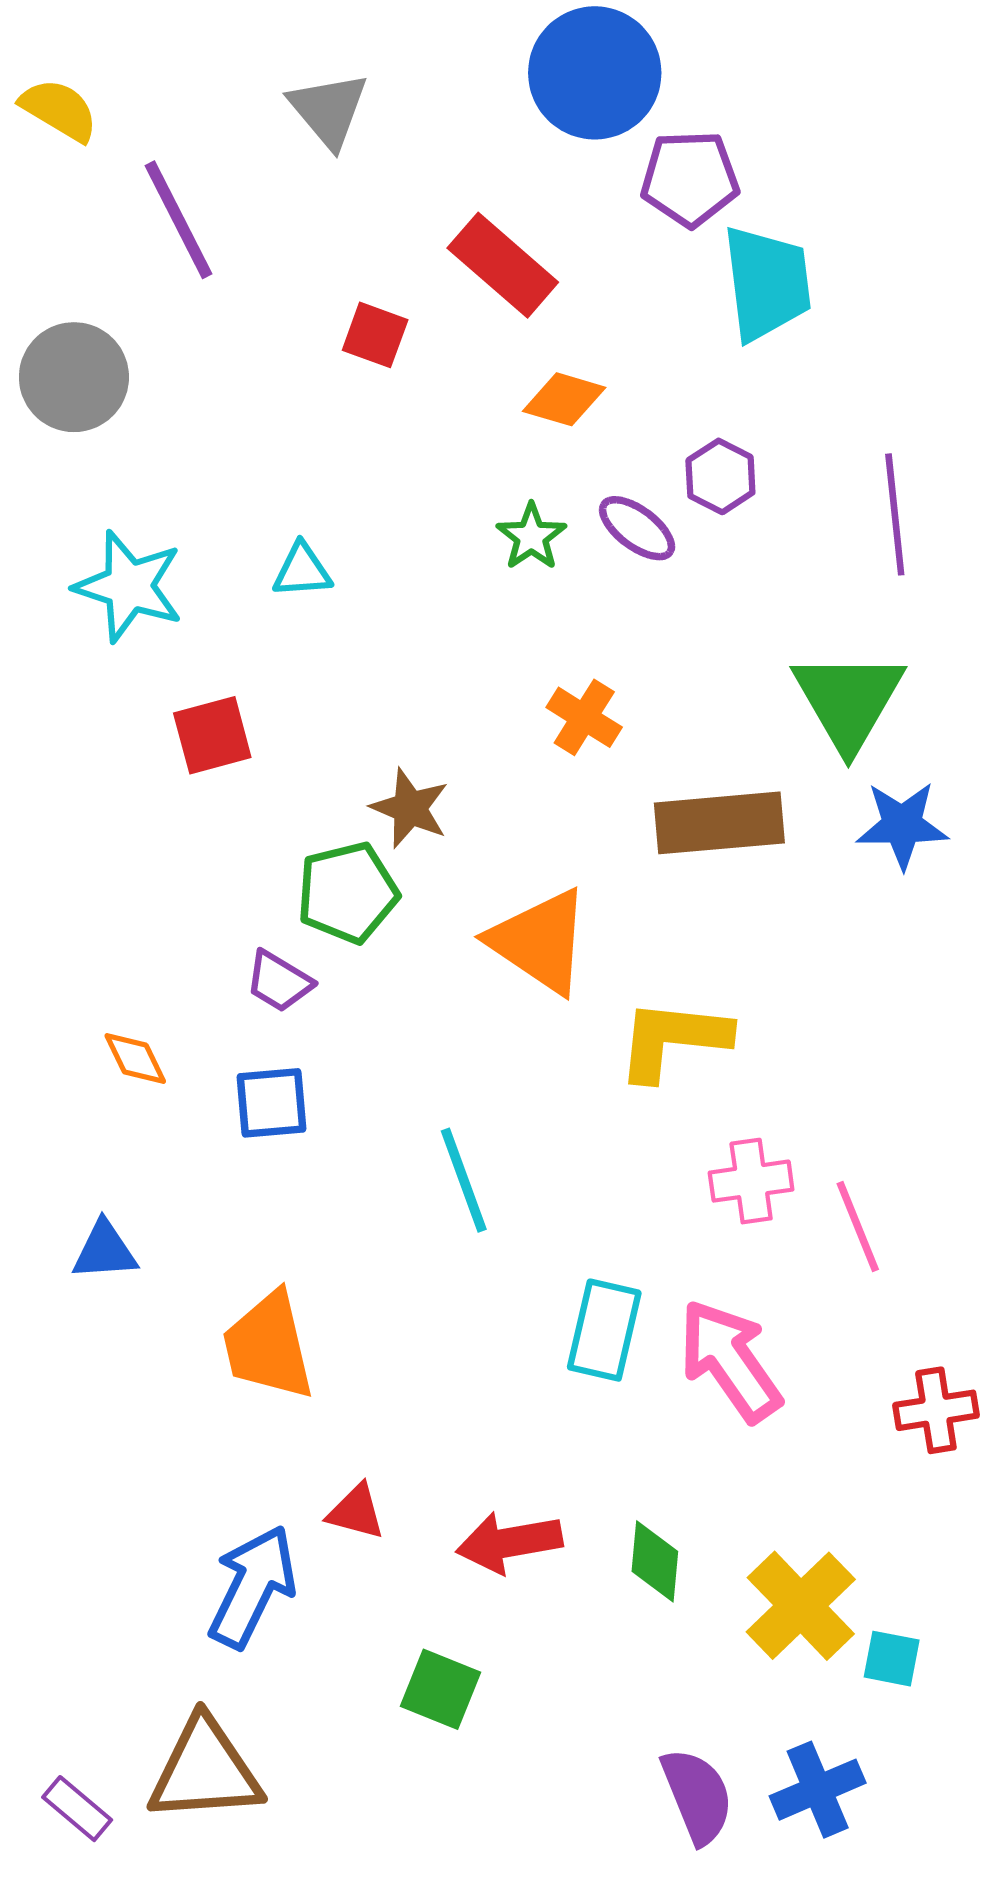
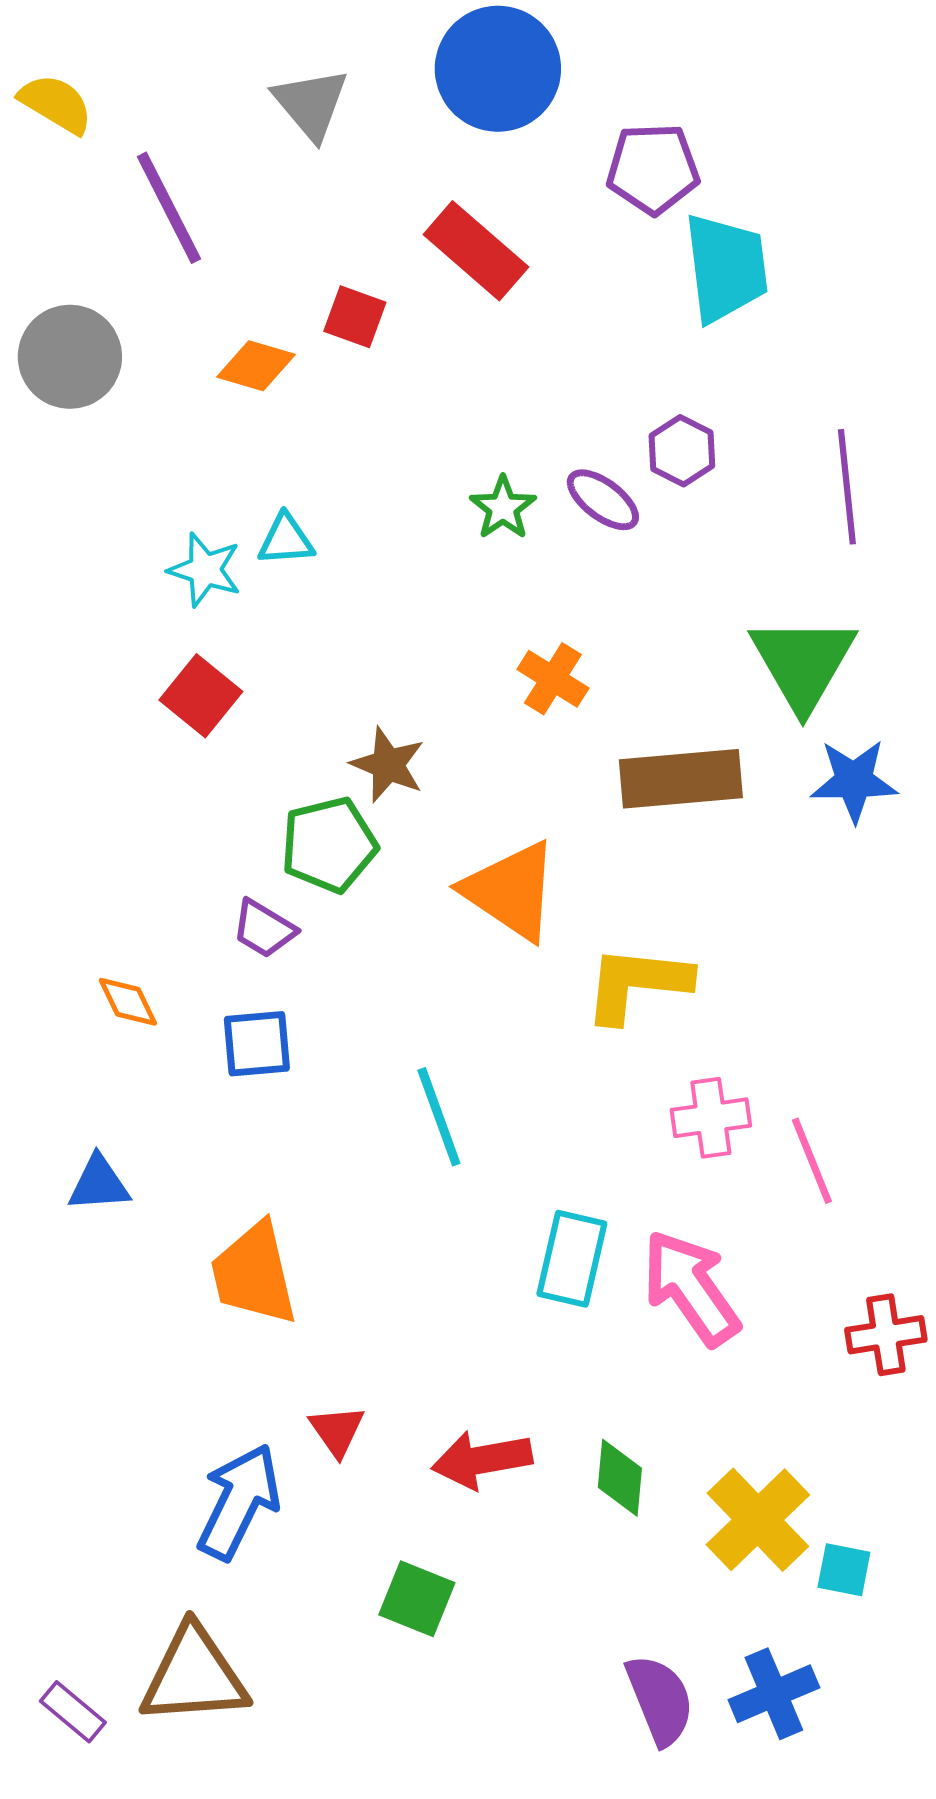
blue circle: (595, 73) -> (498, 69), moved
orange diamond: (564, 399) -> (256, 366), moved
cyan star: (129, 586) -> (205, 570), moved, size x0.7
red square: (212, 735) -> (201, 696), turned -36
red triangle: (356, 1512) -> (337, 1431), turned 40

